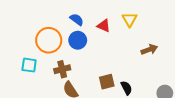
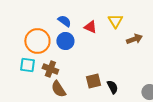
brown arrow: (149, 50) -> (134, 39), moved
cyan square: (29, 65) -> (27, 65), moved
brown cross: (62, 69) -> (50, 69), turned 35

